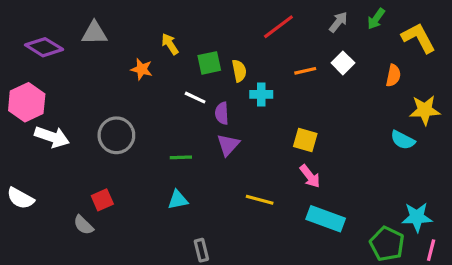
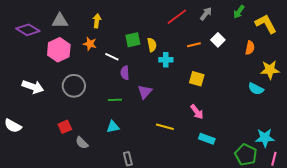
gray arrow: (338, 22) -> (206, 14), moved
yellow arrow: (170, 44) -> (97, 21), moved, turned 40
white line: (195, 98) -> (112, 57), moved
pink hexagon: (27, 102) -> (59, 50), moved
purple semicircle: (222, 113) -> (125, 73), moved
yellow square: (305, 140) -> (197, 79), moved
cyan rectangle: (326, 219) -> (207, 139), size x0.7
gray semicircle: (83, 225) -> (82, 143), moved

